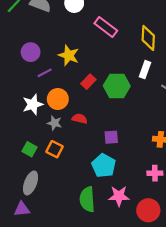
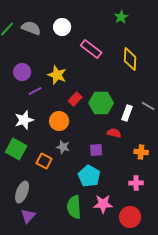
white rectangle: (145, 70) -> (127, 113), moved
orange circle: (58, 99) -> (59, 121), moved
red semicircle: (80, 119) -> (114, 133), moved
gray star: (55, 123) -> (63, 147), moved
green square: (29, 149) -> (16, 149), moved, size x1.5
purple triangle: (22, 209) -> (28, 216), moved, turned -42

